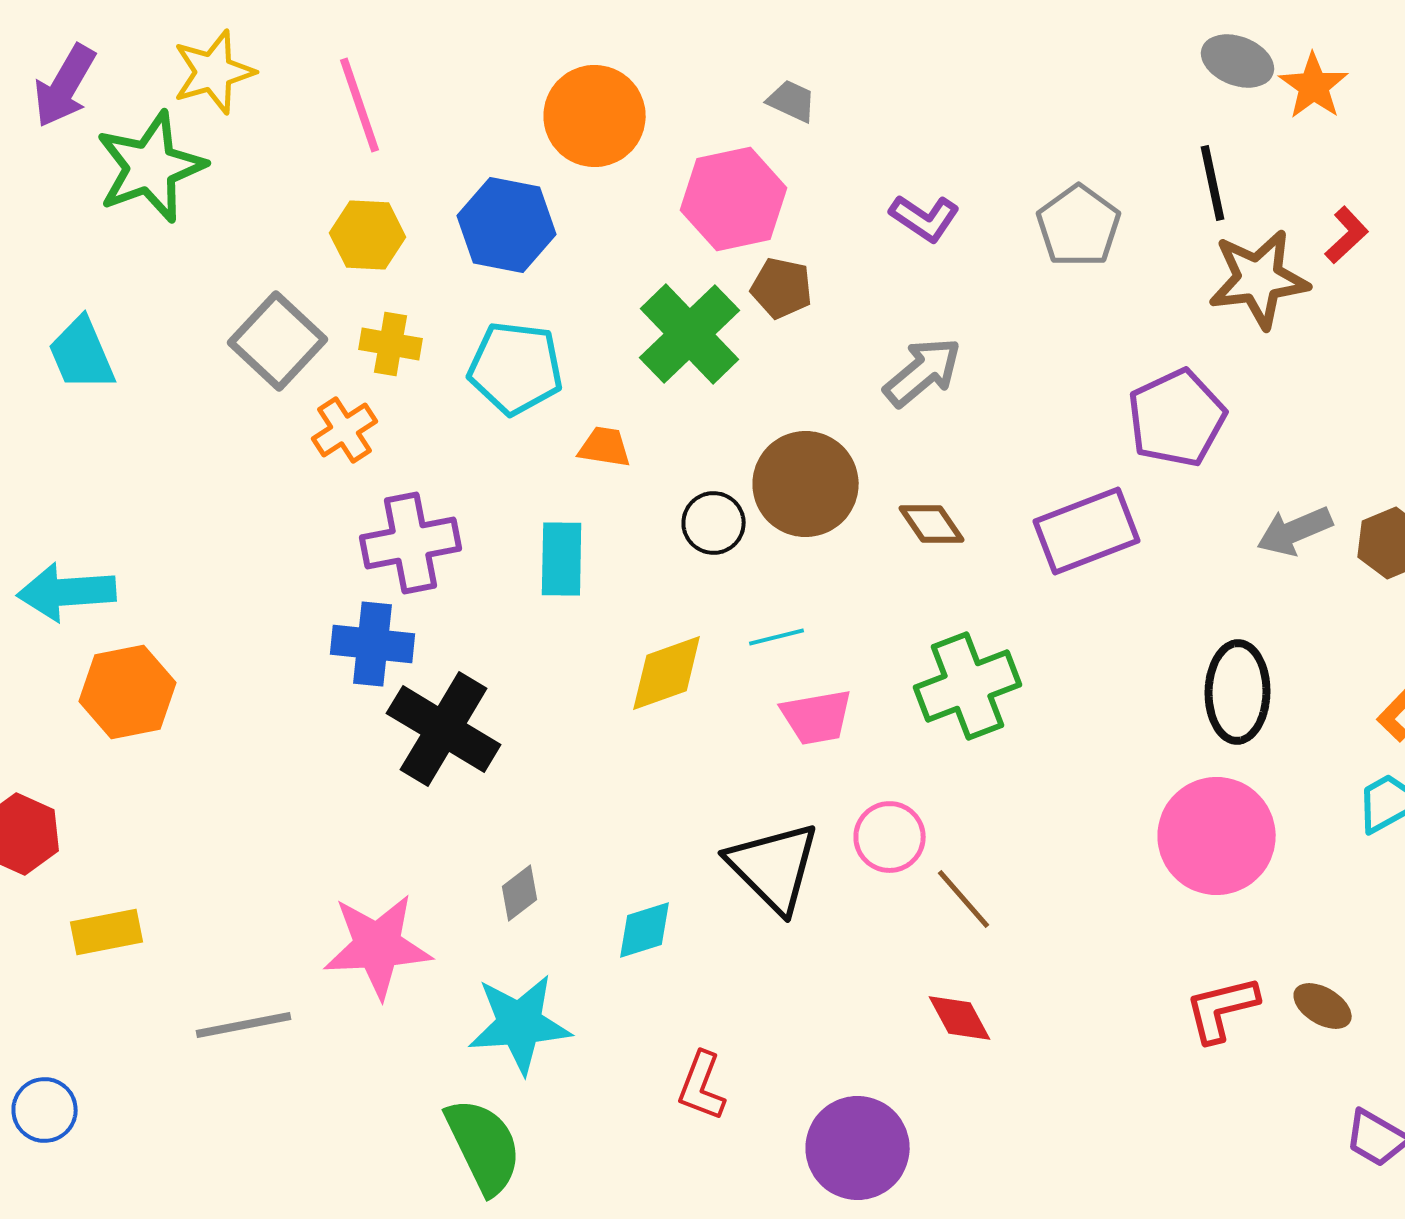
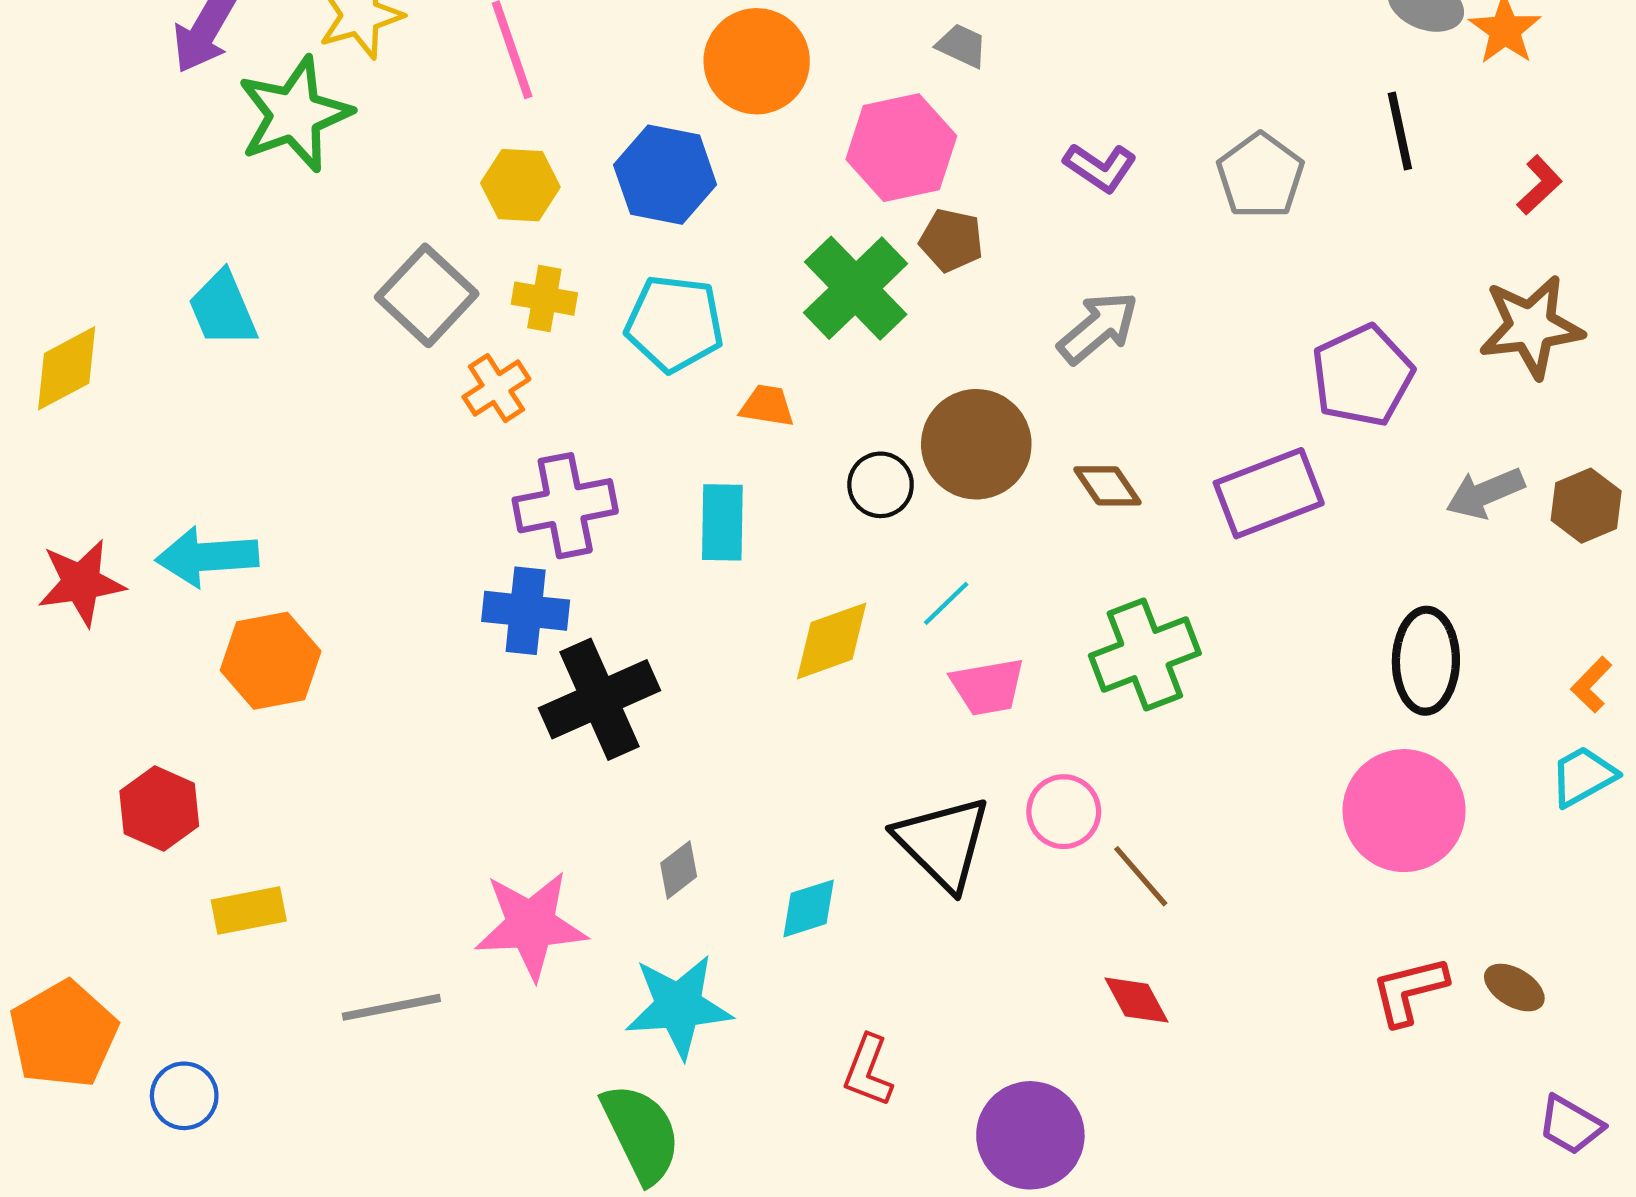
brown star: (1259, 279) -> (1531, 327), moved
cyan line: (777, 637) -> (946, 603), turned -30
black cross: (444, 729) -> (600, 699), turned 35

